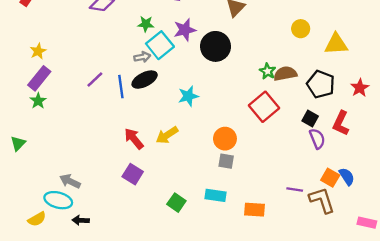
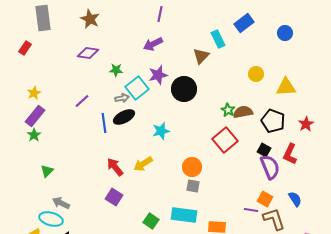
green star: (146, 24) -> (116, 70), moved
purple line: (95, 80) -> (82, 101), moved
purple semicircle: (317, 139) -> (270, 167), size x1.4
green triangle: (18, 143) -> (47, 171), moved
orange square: (330, 178) -> (265, 199), moved
cyan rectangle: (215, 195) -> (184, 215), size x1.4

